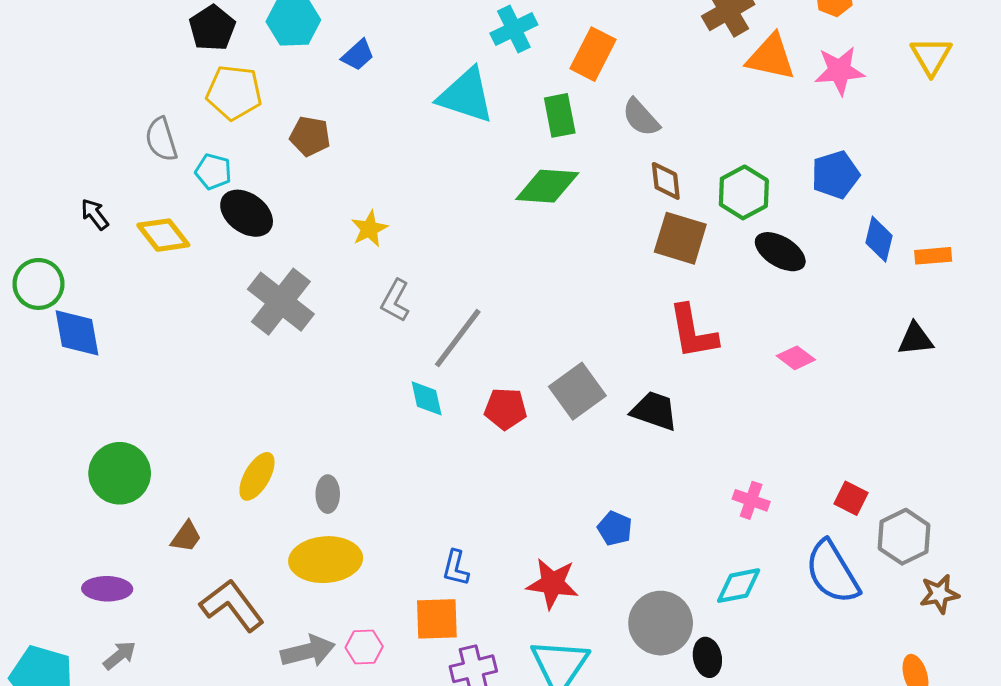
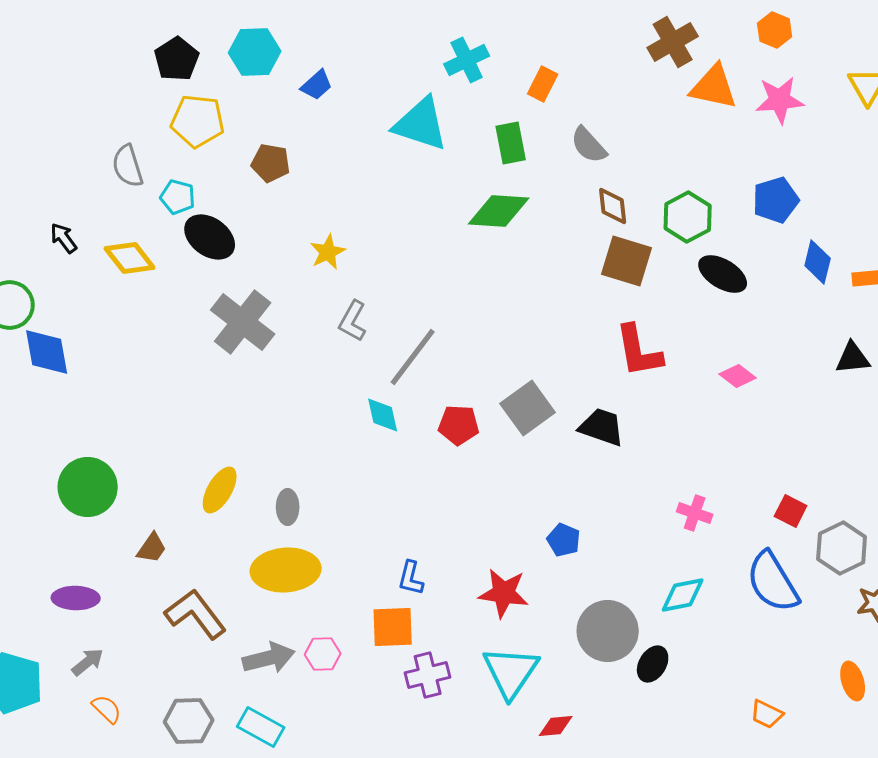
orange rectangle: (593, 54) -> (543, 84), size x0.7
black ellipse: (707, 657) -> (653, 664), turned 42

